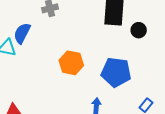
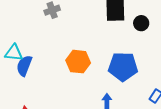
blue semicircle: (22, 33) -> (24, 66), moved

